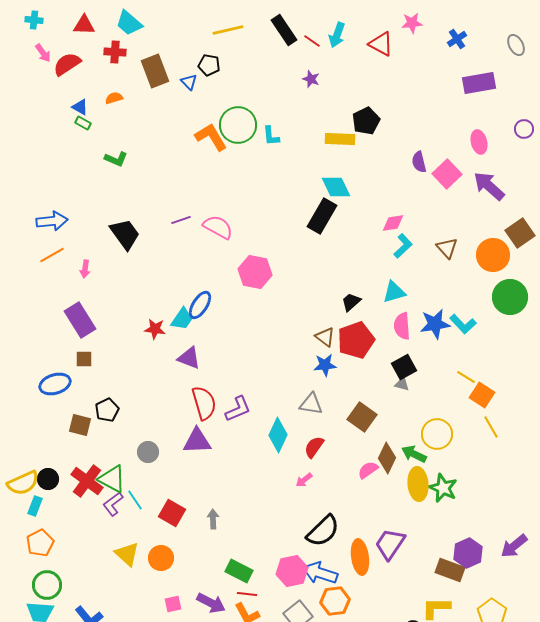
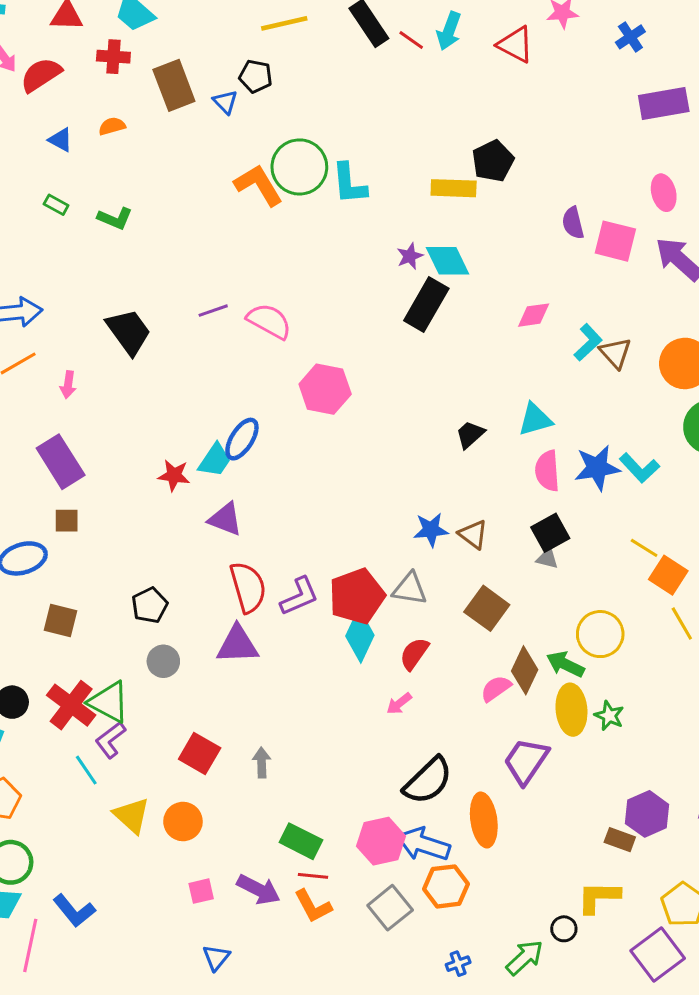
purple star: (311, 79) -> (410, 256), moved, turned 30
green rectangle: (83, 123) -> (56, 205), moved
cyan L-shape: (271, 136) -> (349, 184), size x1.4
pink square: (447, 174) -> (615, 241), turned -32
cyan L-shape: (403, 246) -> (588, 342), moved
brown triangle: (325, 337) -> (473, 534), moved
red pentagon: (356, 340) -> (357, 596), moved
black pentagon: (107, 410) -> (150, 605), moved
green star: (443, 488) -> (609, 716), size x0.7
cyan line: (135, 500) -> (86, 770), moved
purple trapezoid: (390, 544) -> (526, 761), moved
brown rectangle: (450, 570) -> (620, 840), size x0.7

